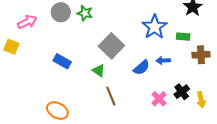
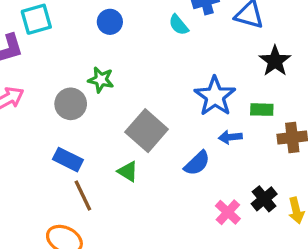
gray circle: (61, 12) -> (71, 104), moved
blue arrow: (163, 60) -> (230, 137), moved
brown line: (111, 96) -> (83, 196), moved

